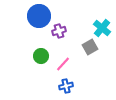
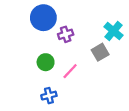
blue cross: (66, 86) -> (49, 96), moved

